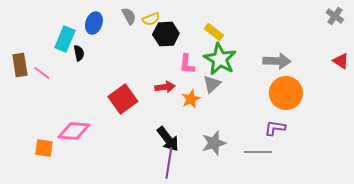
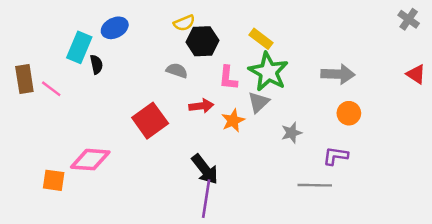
gray semicircle: (129, 16) -> (177, 71), moved, turned -42
blue ellipse: (94, 23) -> (115, 28), turned 45
orange circle: (286, 93) -> (349, 113), size x0.6
gray star: (214, 143) -> (292, 133), moved, size x0.7

